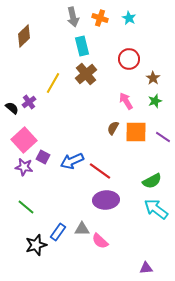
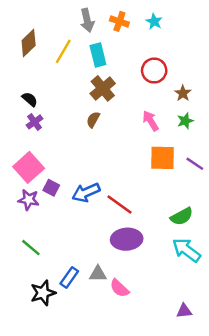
yellow line: (53, 83) -> (63, 51), moved
black semicircle: (12, 108) -> (30, 99), moved
brown semicircle: (113, 128) -> (93, 120), moved
purple triangle: (146, 268) -> (184, 311), moved

